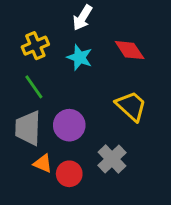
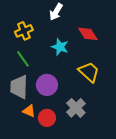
cyan star: (80, 57) -> (60, 47), moved

